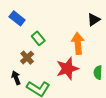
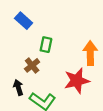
green rectangle: (38, 38) -> (46, 45), turned 48

